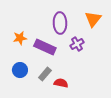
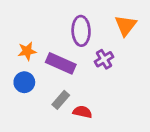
blue circle: (20, 70) -> (24, 82), moved

